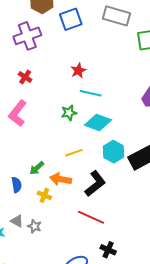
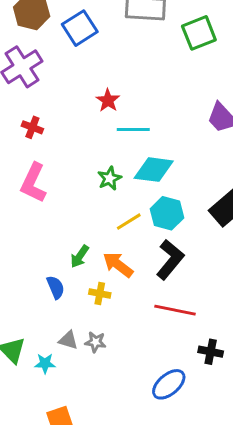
green star: (69, 113) -> (110, 178), moved
cyan hexagon: (113, 152) -> (167, 213), moved
orange arrow: (61, 179) -> (118, 265), turned 40

